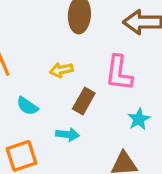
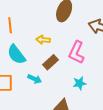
cyan semicircle: (27, 106) -> (16, 55), size x1.5

